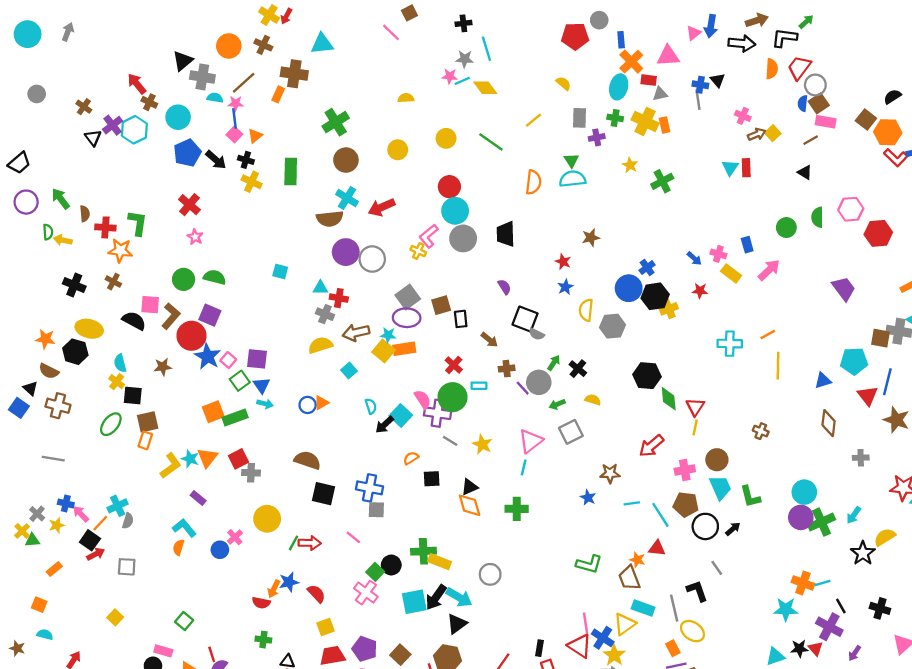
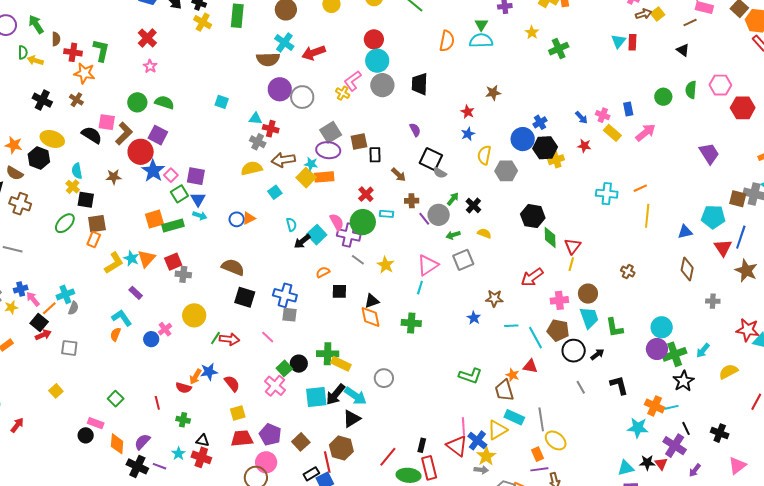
blue cross: (66, 503) -> (21, 289), turned -32
black star: (863, 553) -> (684, 381), moved
black L-shape: (697, 591) -> (619, 385), moved
red line: (212, 654) -> (157, 403), moved

